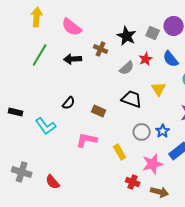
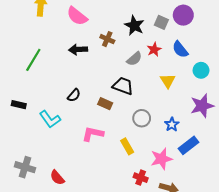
green line: (40, 55) -> (33, 60), moved
black trapezoid: (132, 99) -> (123, 86), moved
gray circle: (142, 132) -> (142, 118), moved

